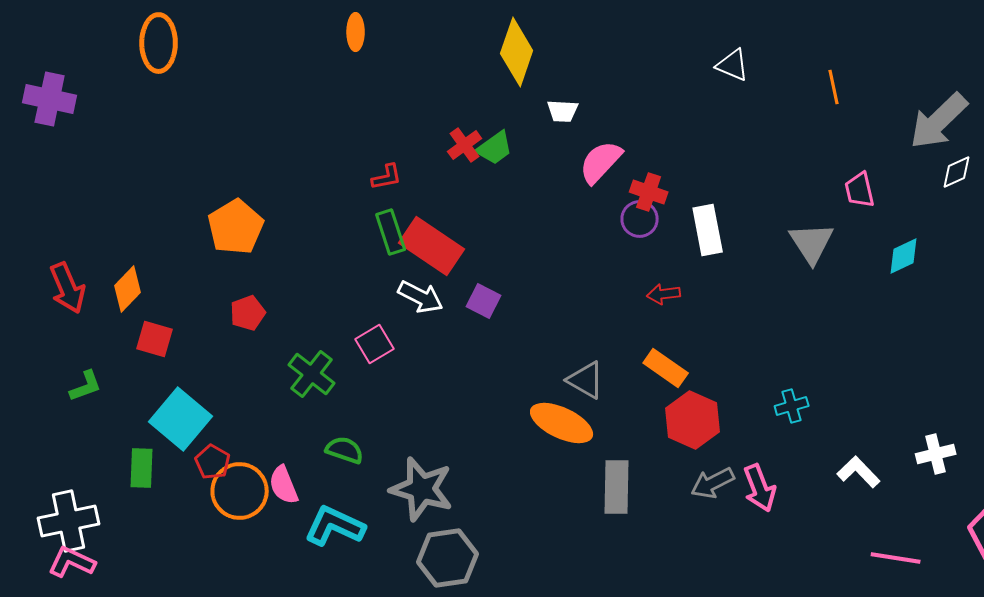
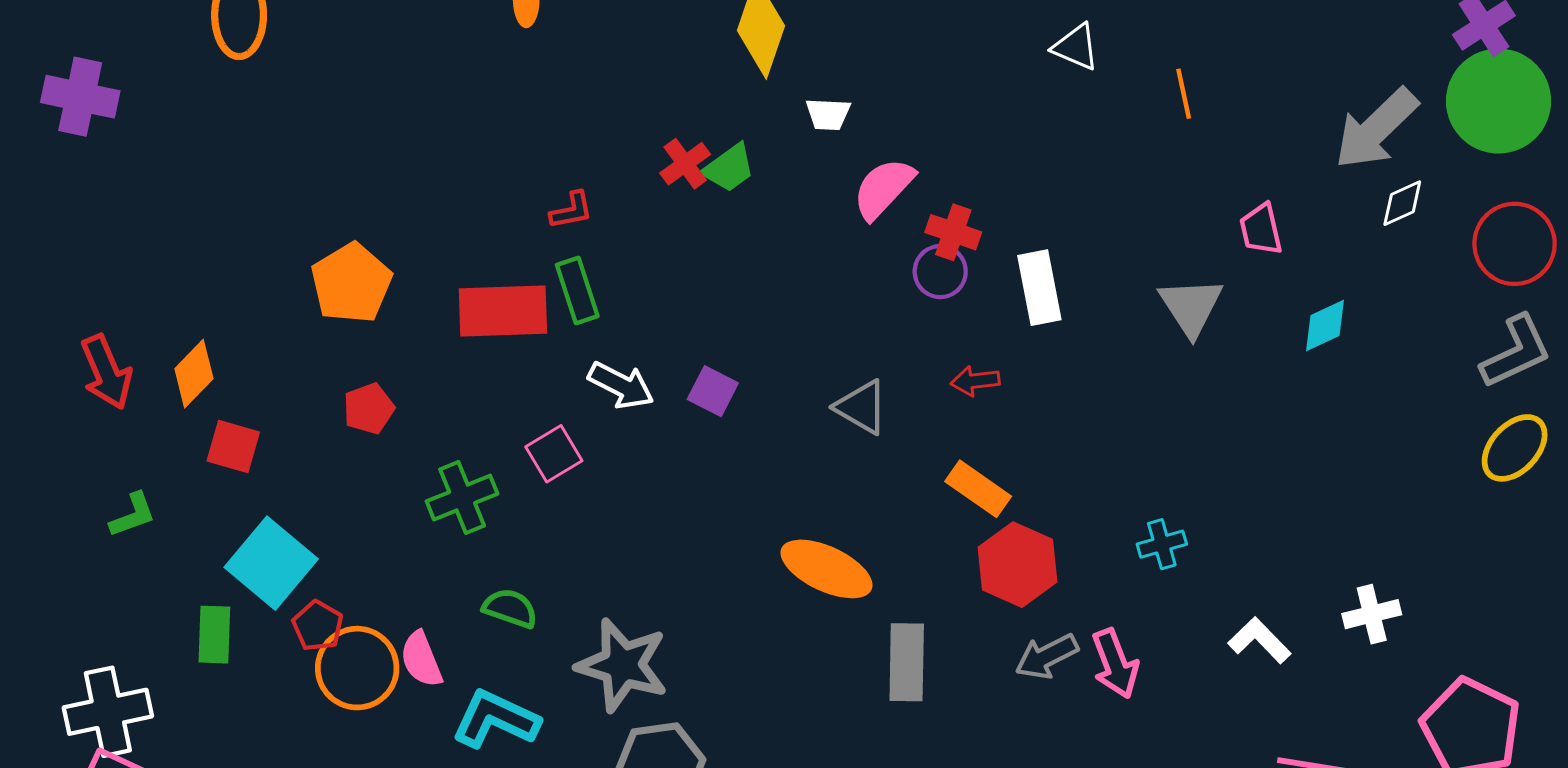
orange line: (834, 87) -> (1184, 94), moved
red rectangle: (432, 246) -> (503, 311), moved, turned -36
green cross: (312, 374) -> (462, 498), turned 30
gray triangle: (586, 380) -> (862, 407), moved

